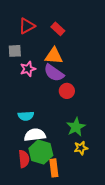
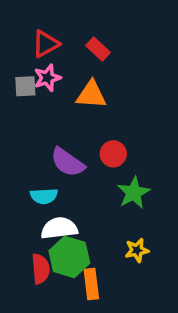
pink star: (28, 69) -> (47, 78), moved
purple semicircle: (54, 73) -> (68, 162), moved
green star: (76, 127) -> (134, 193), moved

